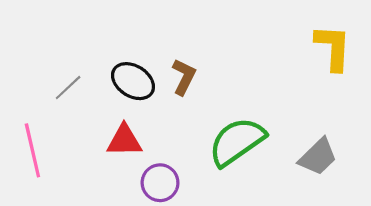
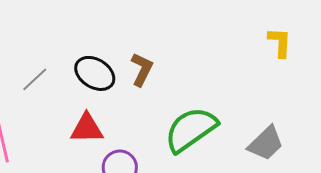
yellow L-shape: (333, 48) -> (280, 42), size x0.7

